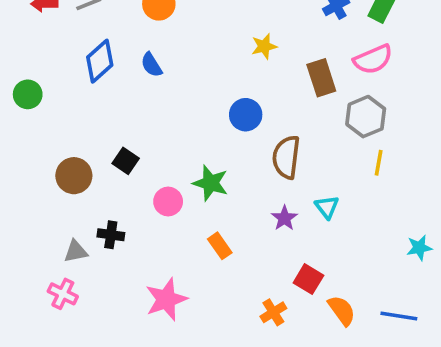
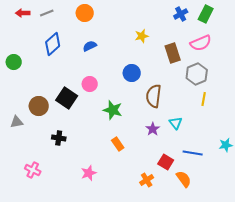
blue semicircle: (151, 65) -> (90, 46), moved, turned 96
black square: (126, 161) -> (67, 98), size x1.5
pink circle: (168, 201) -> (90, 84), moved
gray triangle: (76, 251) -> (17, 122), moved
pink star: (166, 299) -> (89, 173), size x0.7
blue line: (399, 316) -> (193, 153), moved

